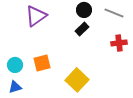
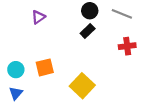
purple triangle: (36, 16) -> (38, 17), size x0.6
blue triangle: (15, 87) -> (16, 93), turned -32

